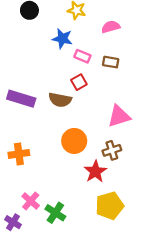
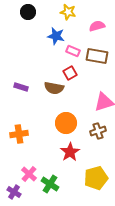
brown rectangle: (111, 62) -> (97, 56), size x1.5
purple rectangle: (21, 99) -> (21, 87), size x0.6
red star: (95, 172) -> (70, 152), moved

